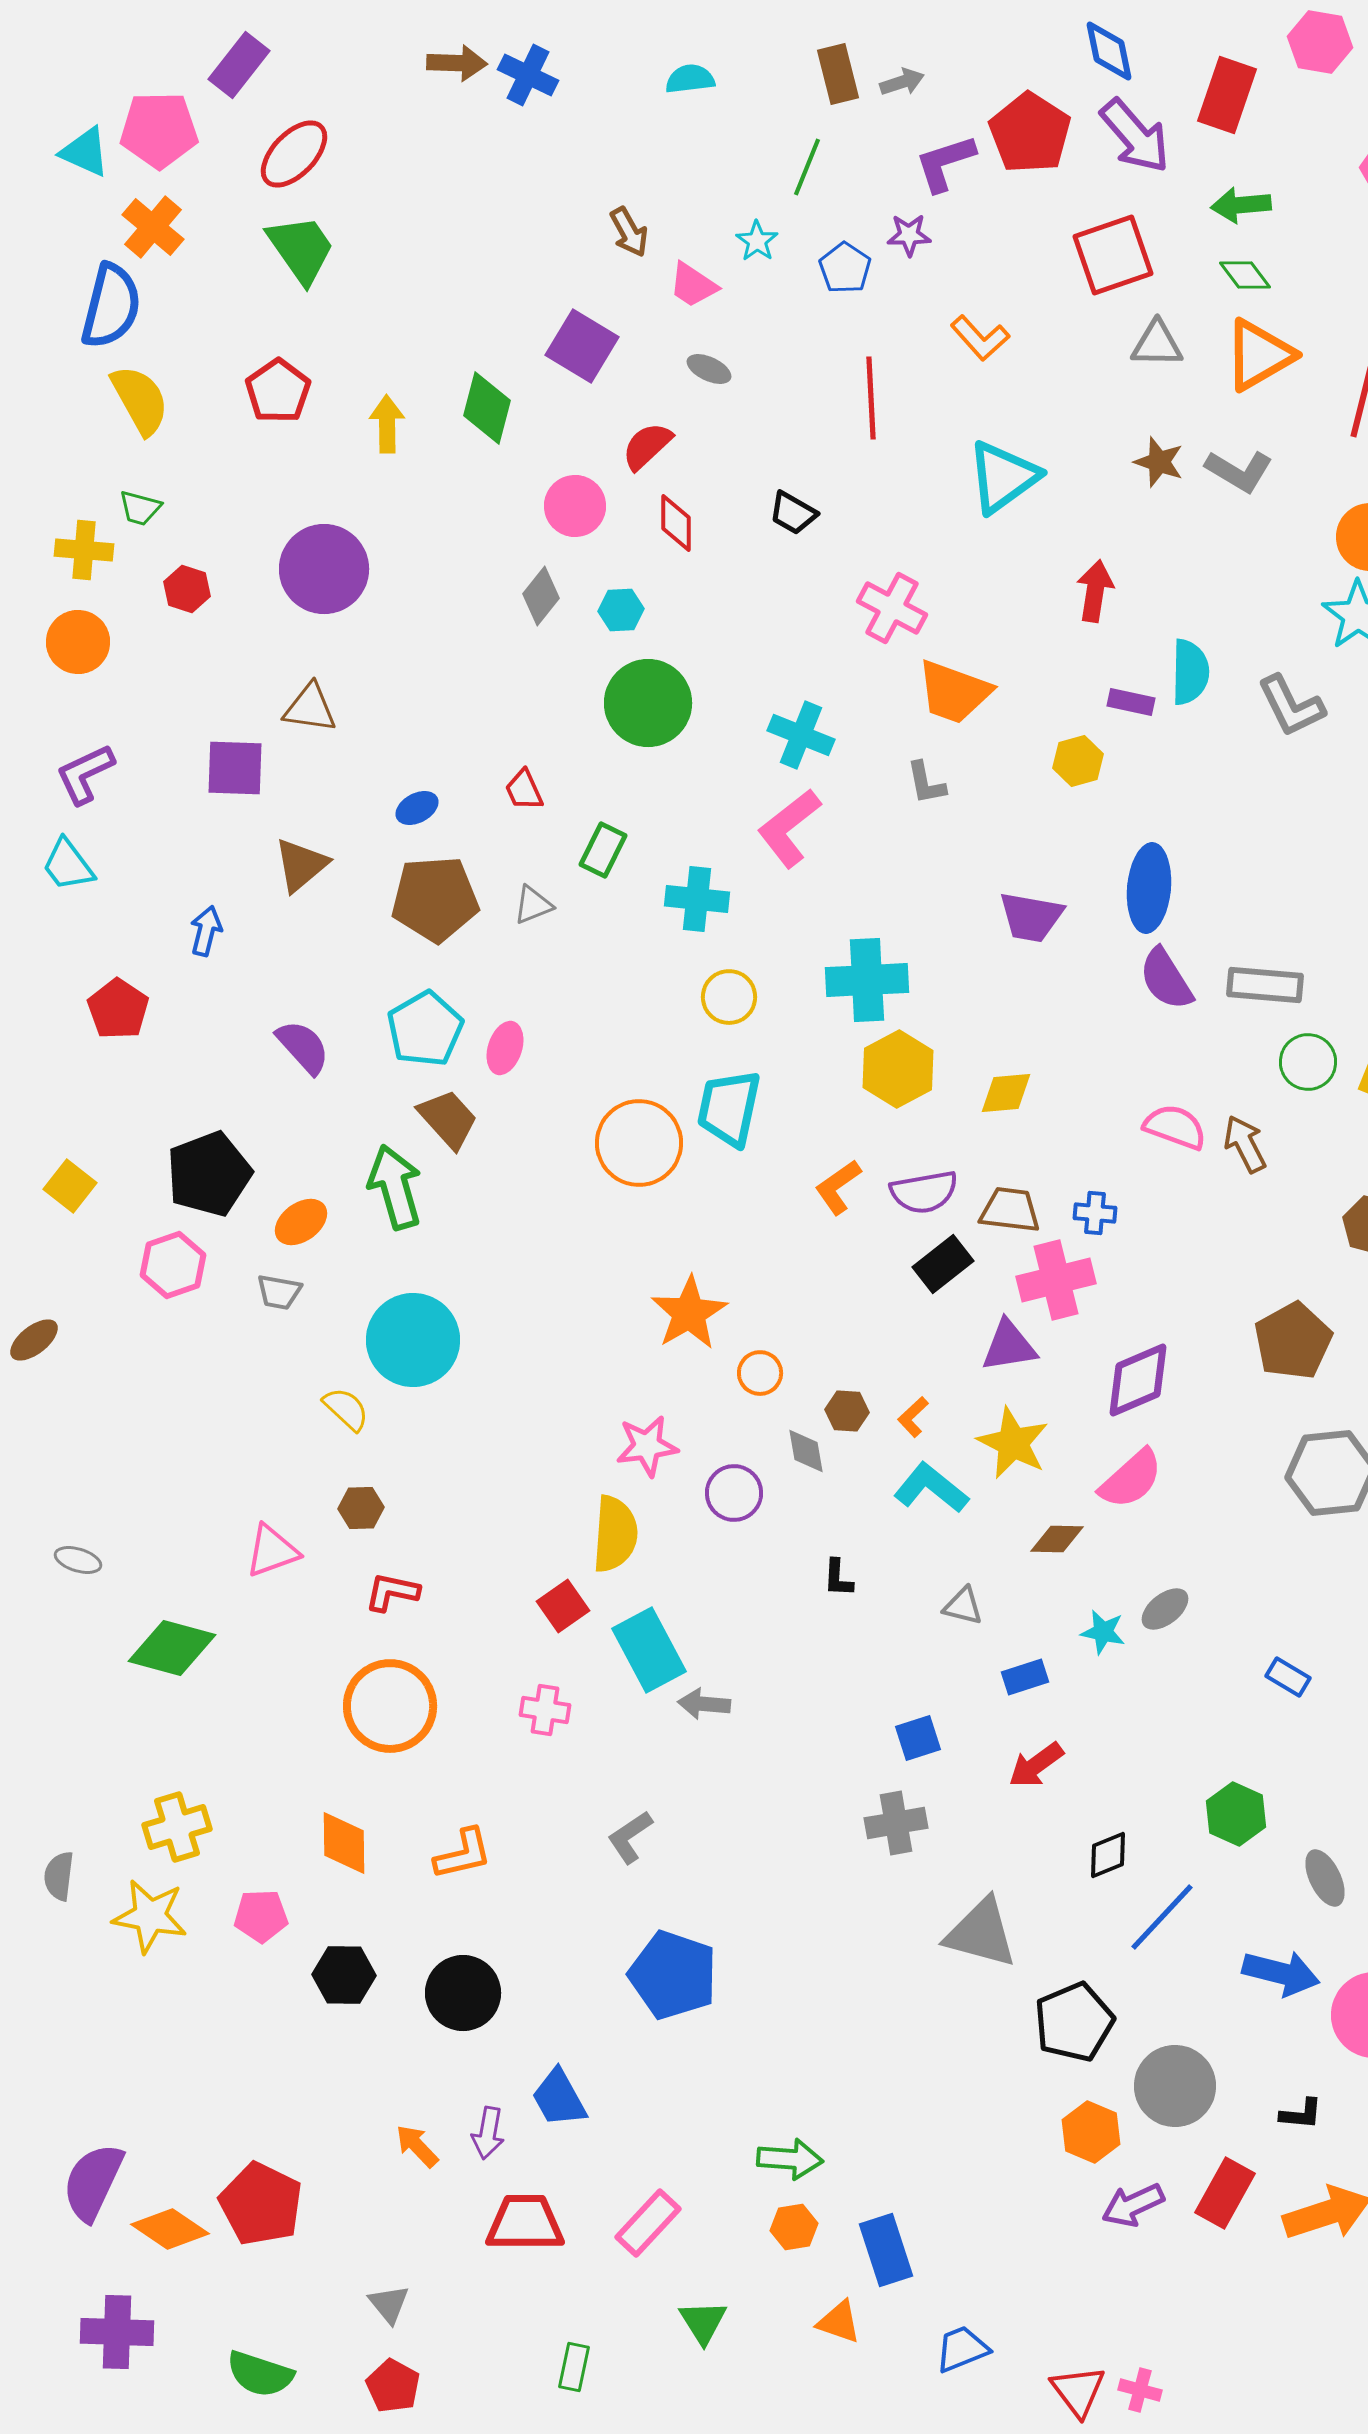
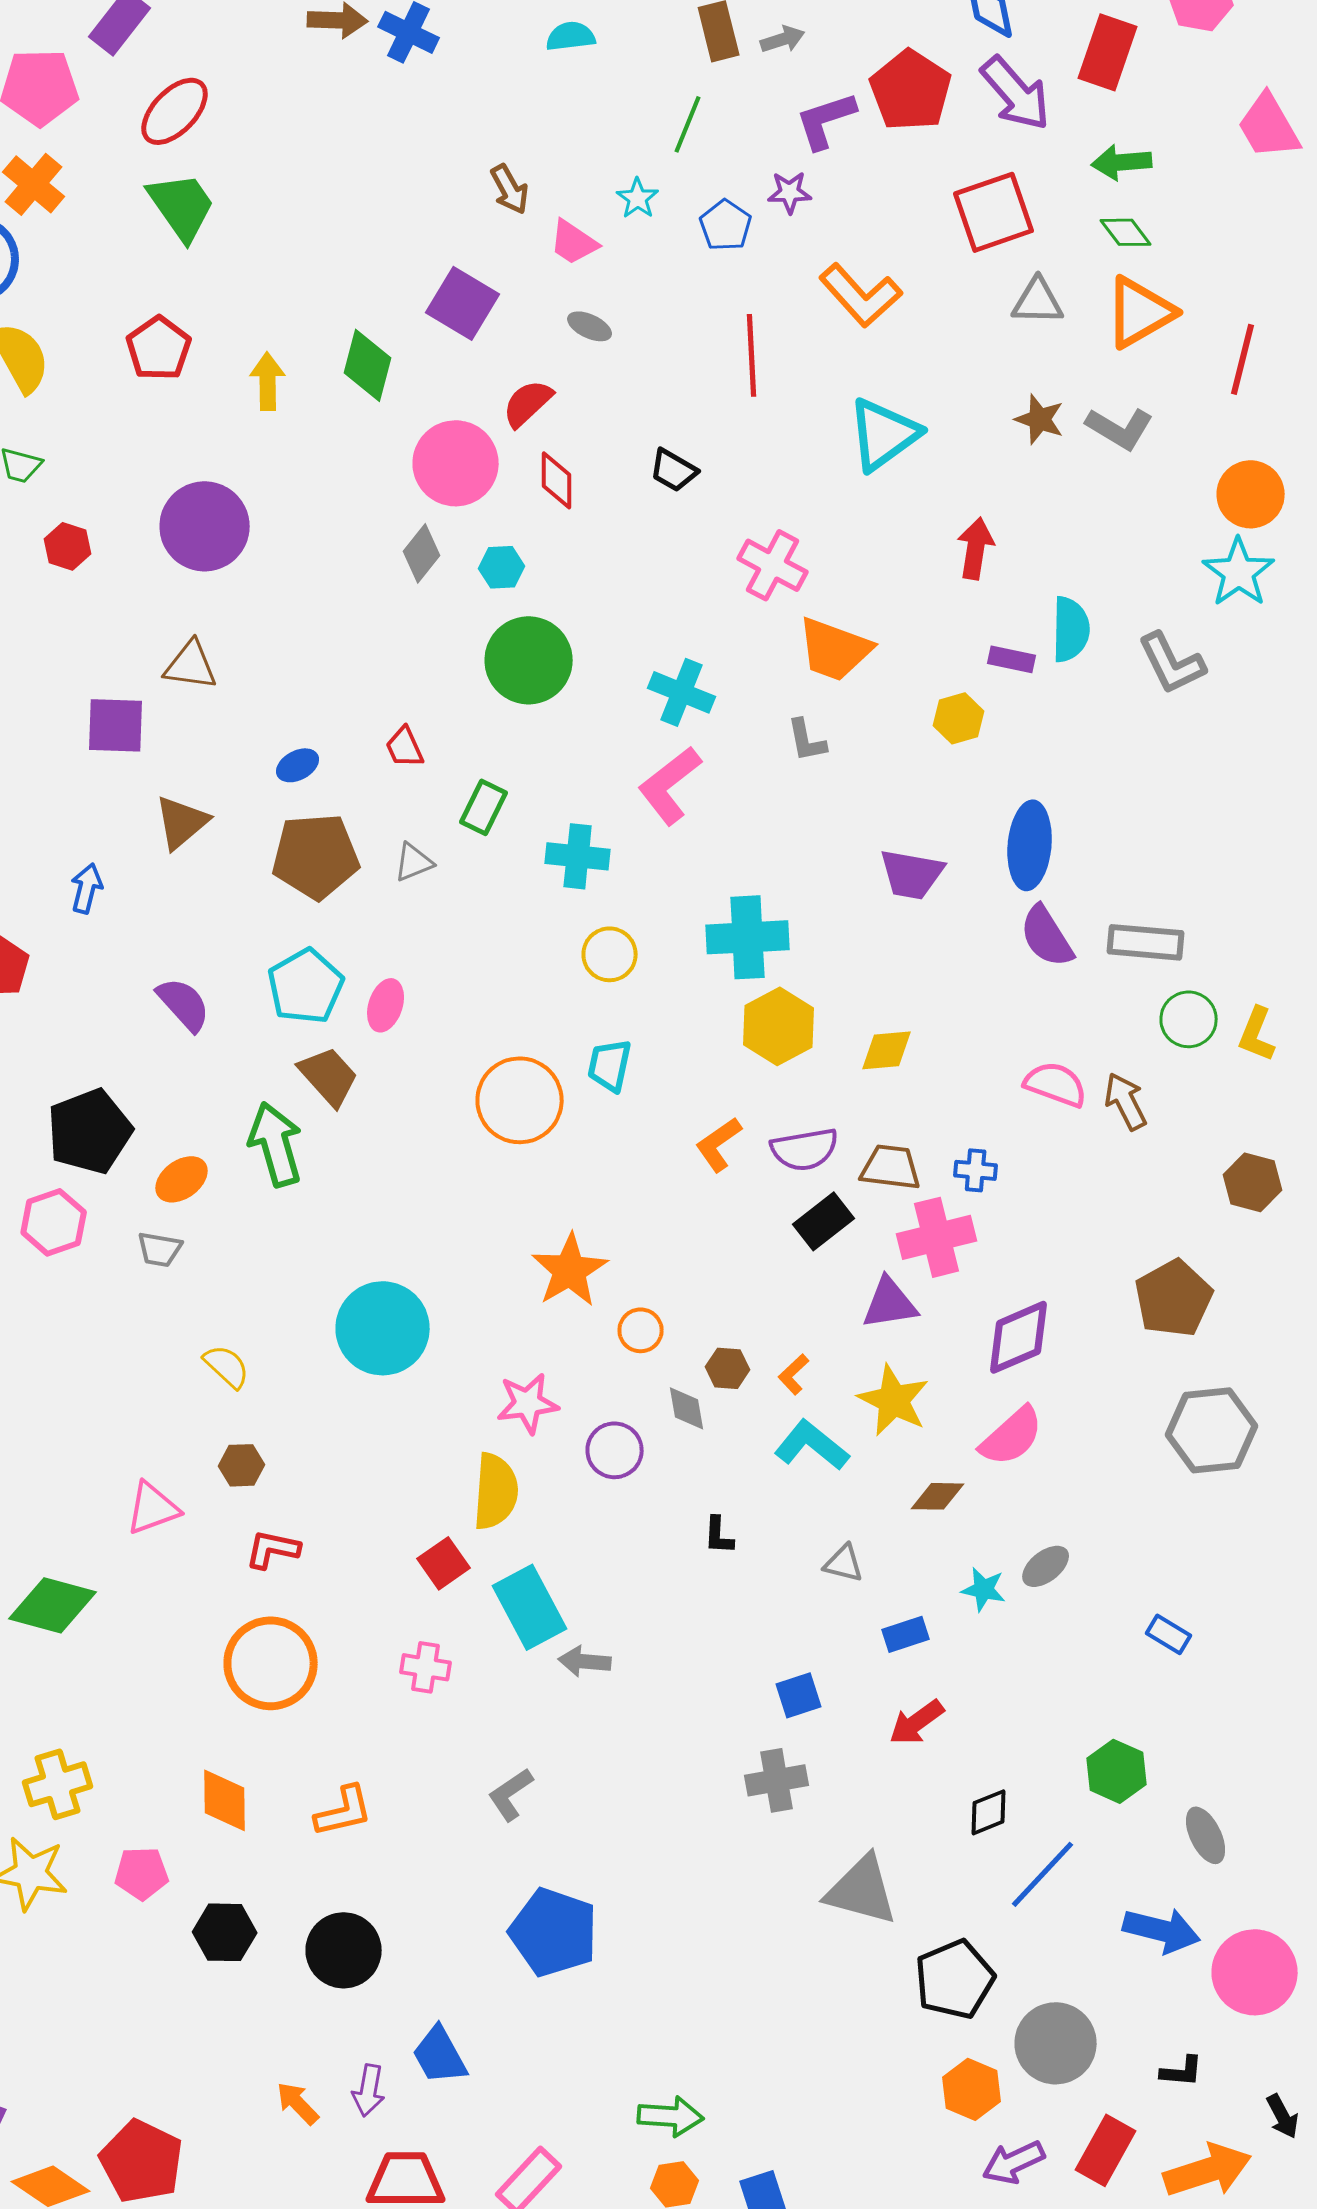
orange L-shape: (980, 338) -> (861, 295), size x1.4
pink circle: (575, 506) -> (456, 463), size x1.4
cyan trapezoid: (729, 1108) -> (610, 1065), size x0.7
cyan circle: (413, 1340) -> (383, 1328), moved

